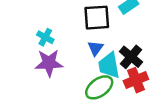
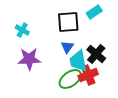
cyan cross: (45, 37) -> (22, 30), moved
red cross: (136, 80) -> (88, 75), moved

